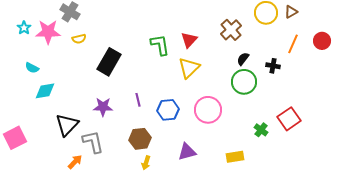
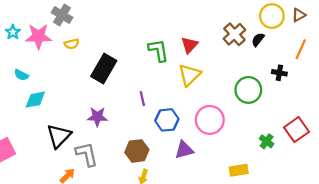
black semicircle: (243, 59) -> (258, 40), moved
purple line: (138, 100) -> (142, 98), moved
purple triangle: (187, 152) -> (184, 150), moved

